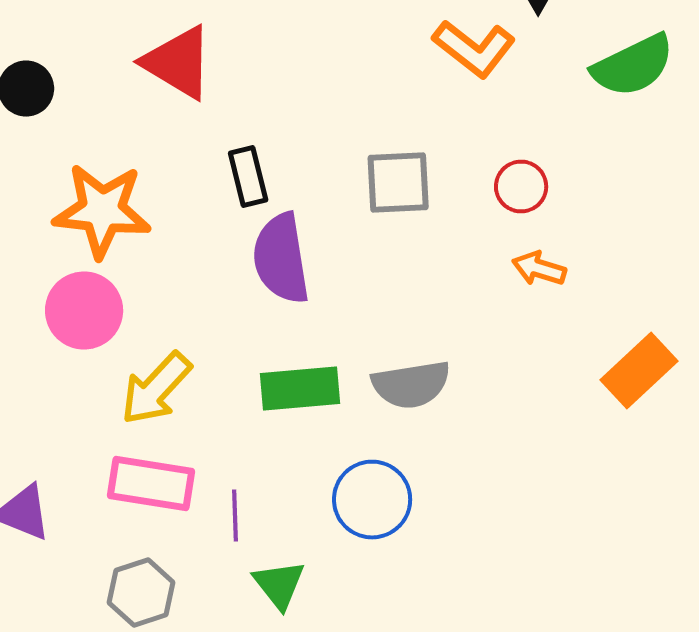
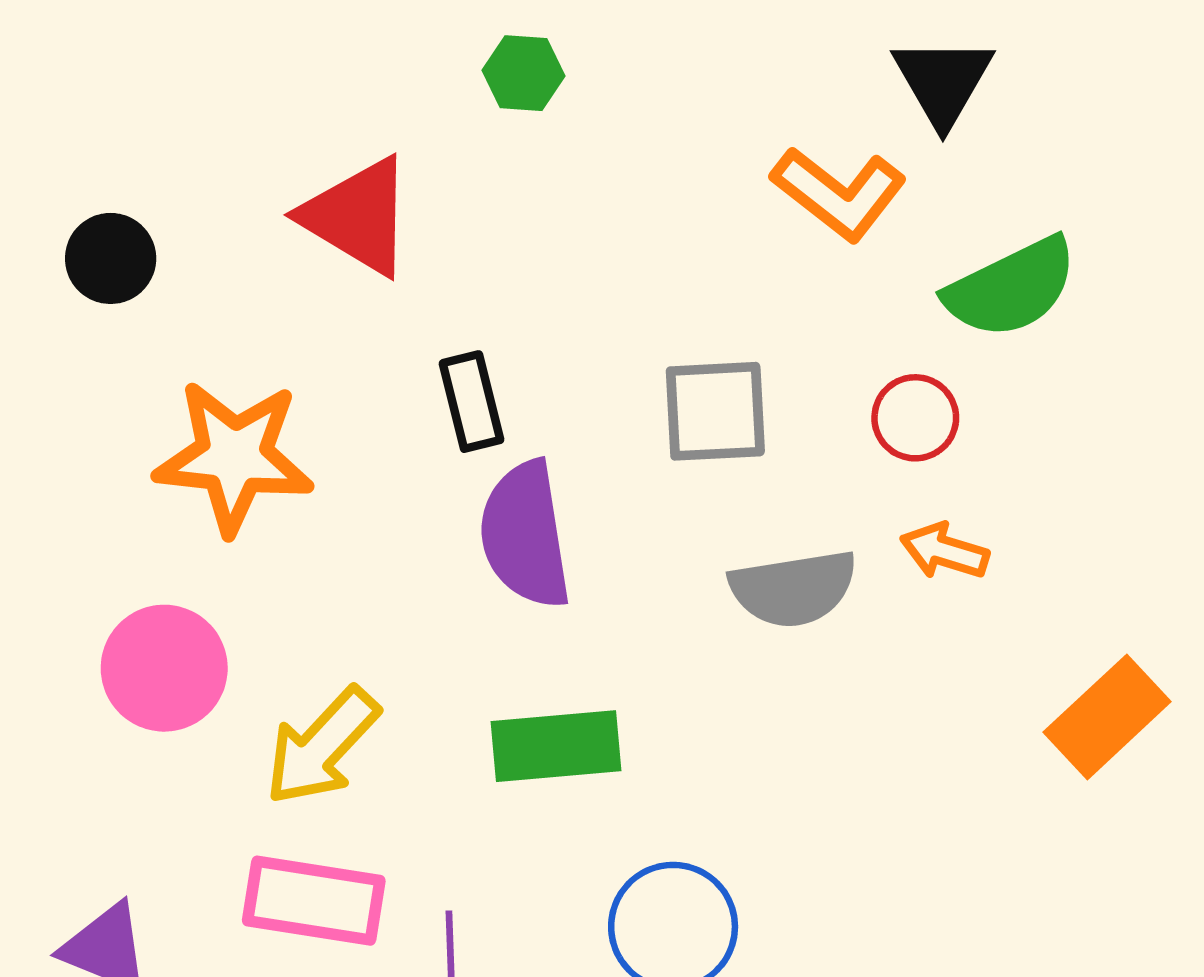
green semicircle: (633, 66) -> (1011, 288), moved
pink circle: (84, 310) -> (164, 668), moved
gray semicircle: (411, 384) -> (793, 588), moved

